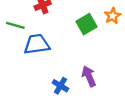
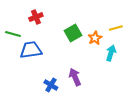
orange star: (113, 16) -> (95, 38), moved

